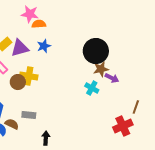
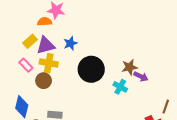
orange semicircle: (39, 24) -> (45, 22), moved
black circle: (96, 51) -> (91, 69), moved
yellow cross: (29, 76) -> (49, 63), moved

